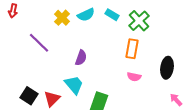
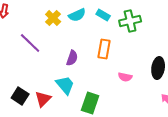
green cross: (139, 21) -> (130, 21), turned 30
orange rectangle: (132, 49) -> (104, 49), moved

